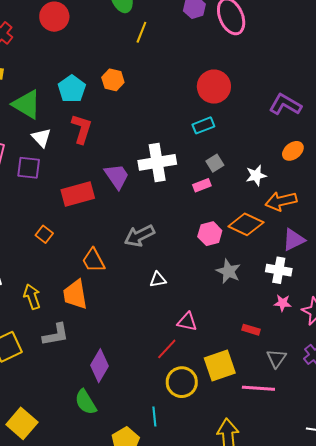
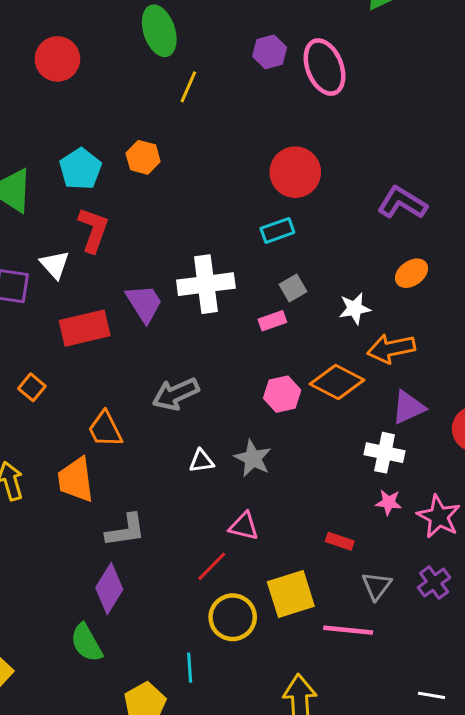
white triangle: (41, 138) -> (55, 265), moved
gray star: (228, 271) -> (253, 458), moved
gray L-shape: (56, 335) -> (126, 530), moved

